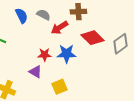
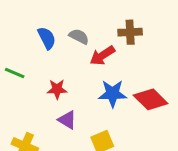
red diamond: (92, 38) -> (151, 99), moved
red star: (44, 55) -> (57, 89), moved

